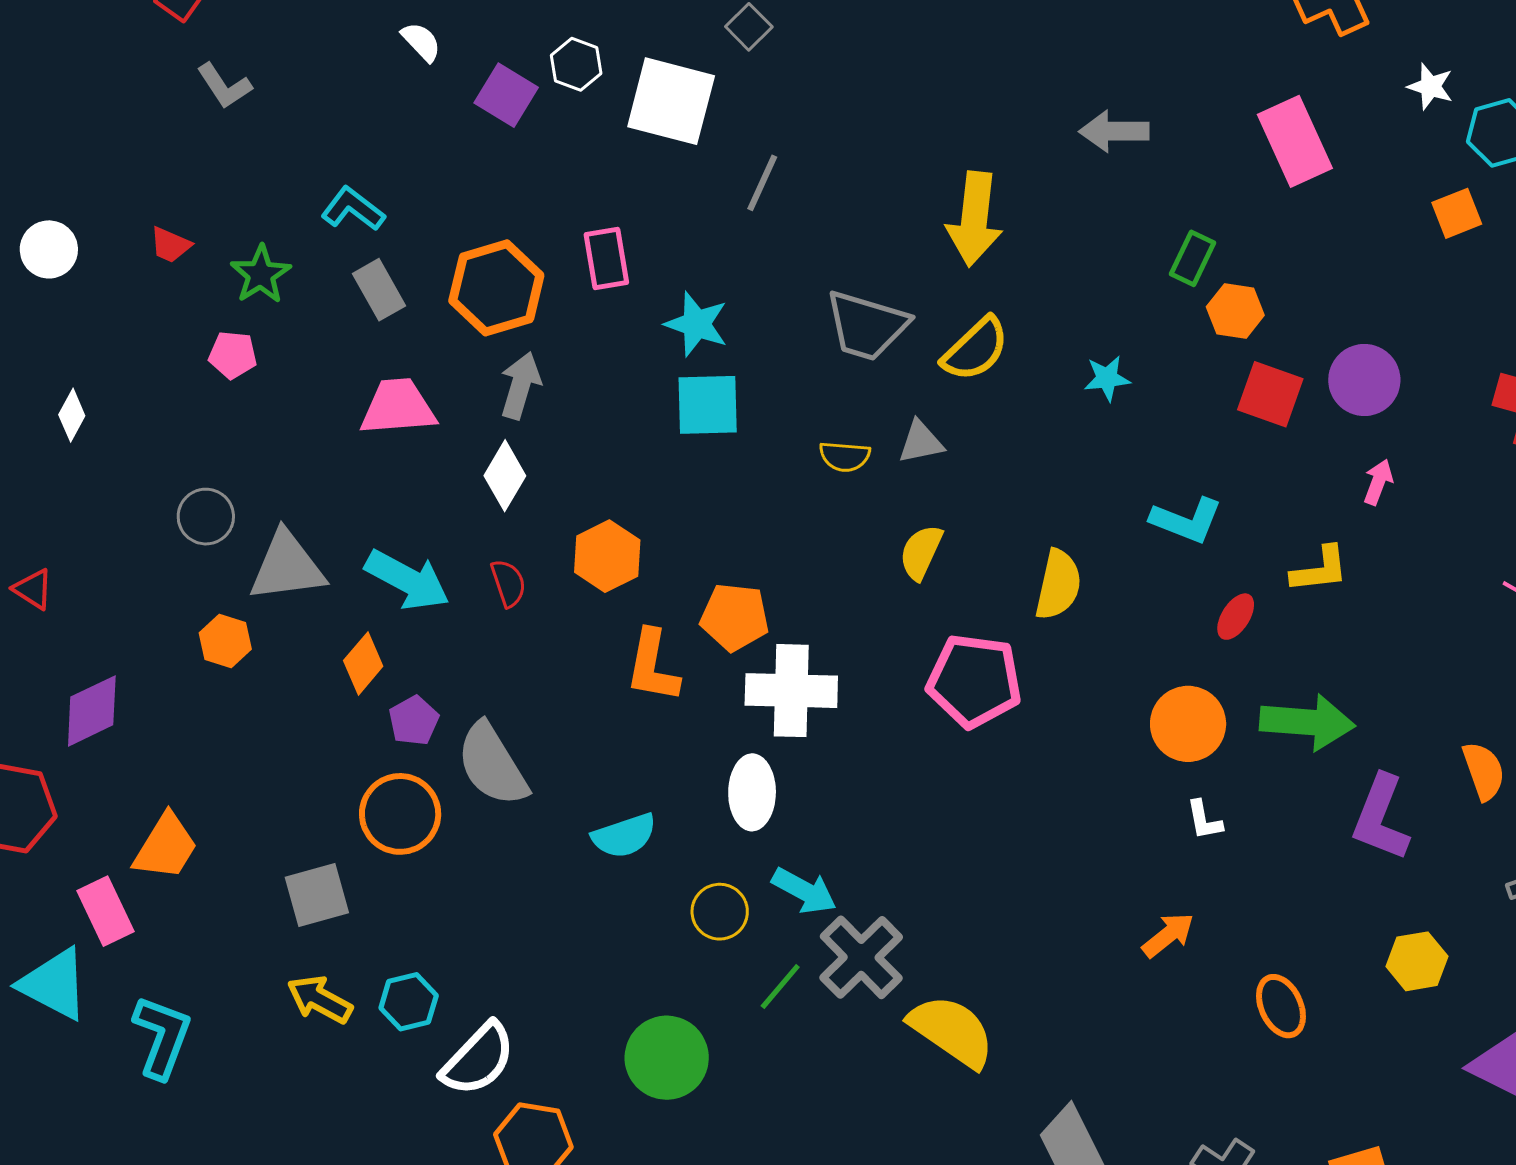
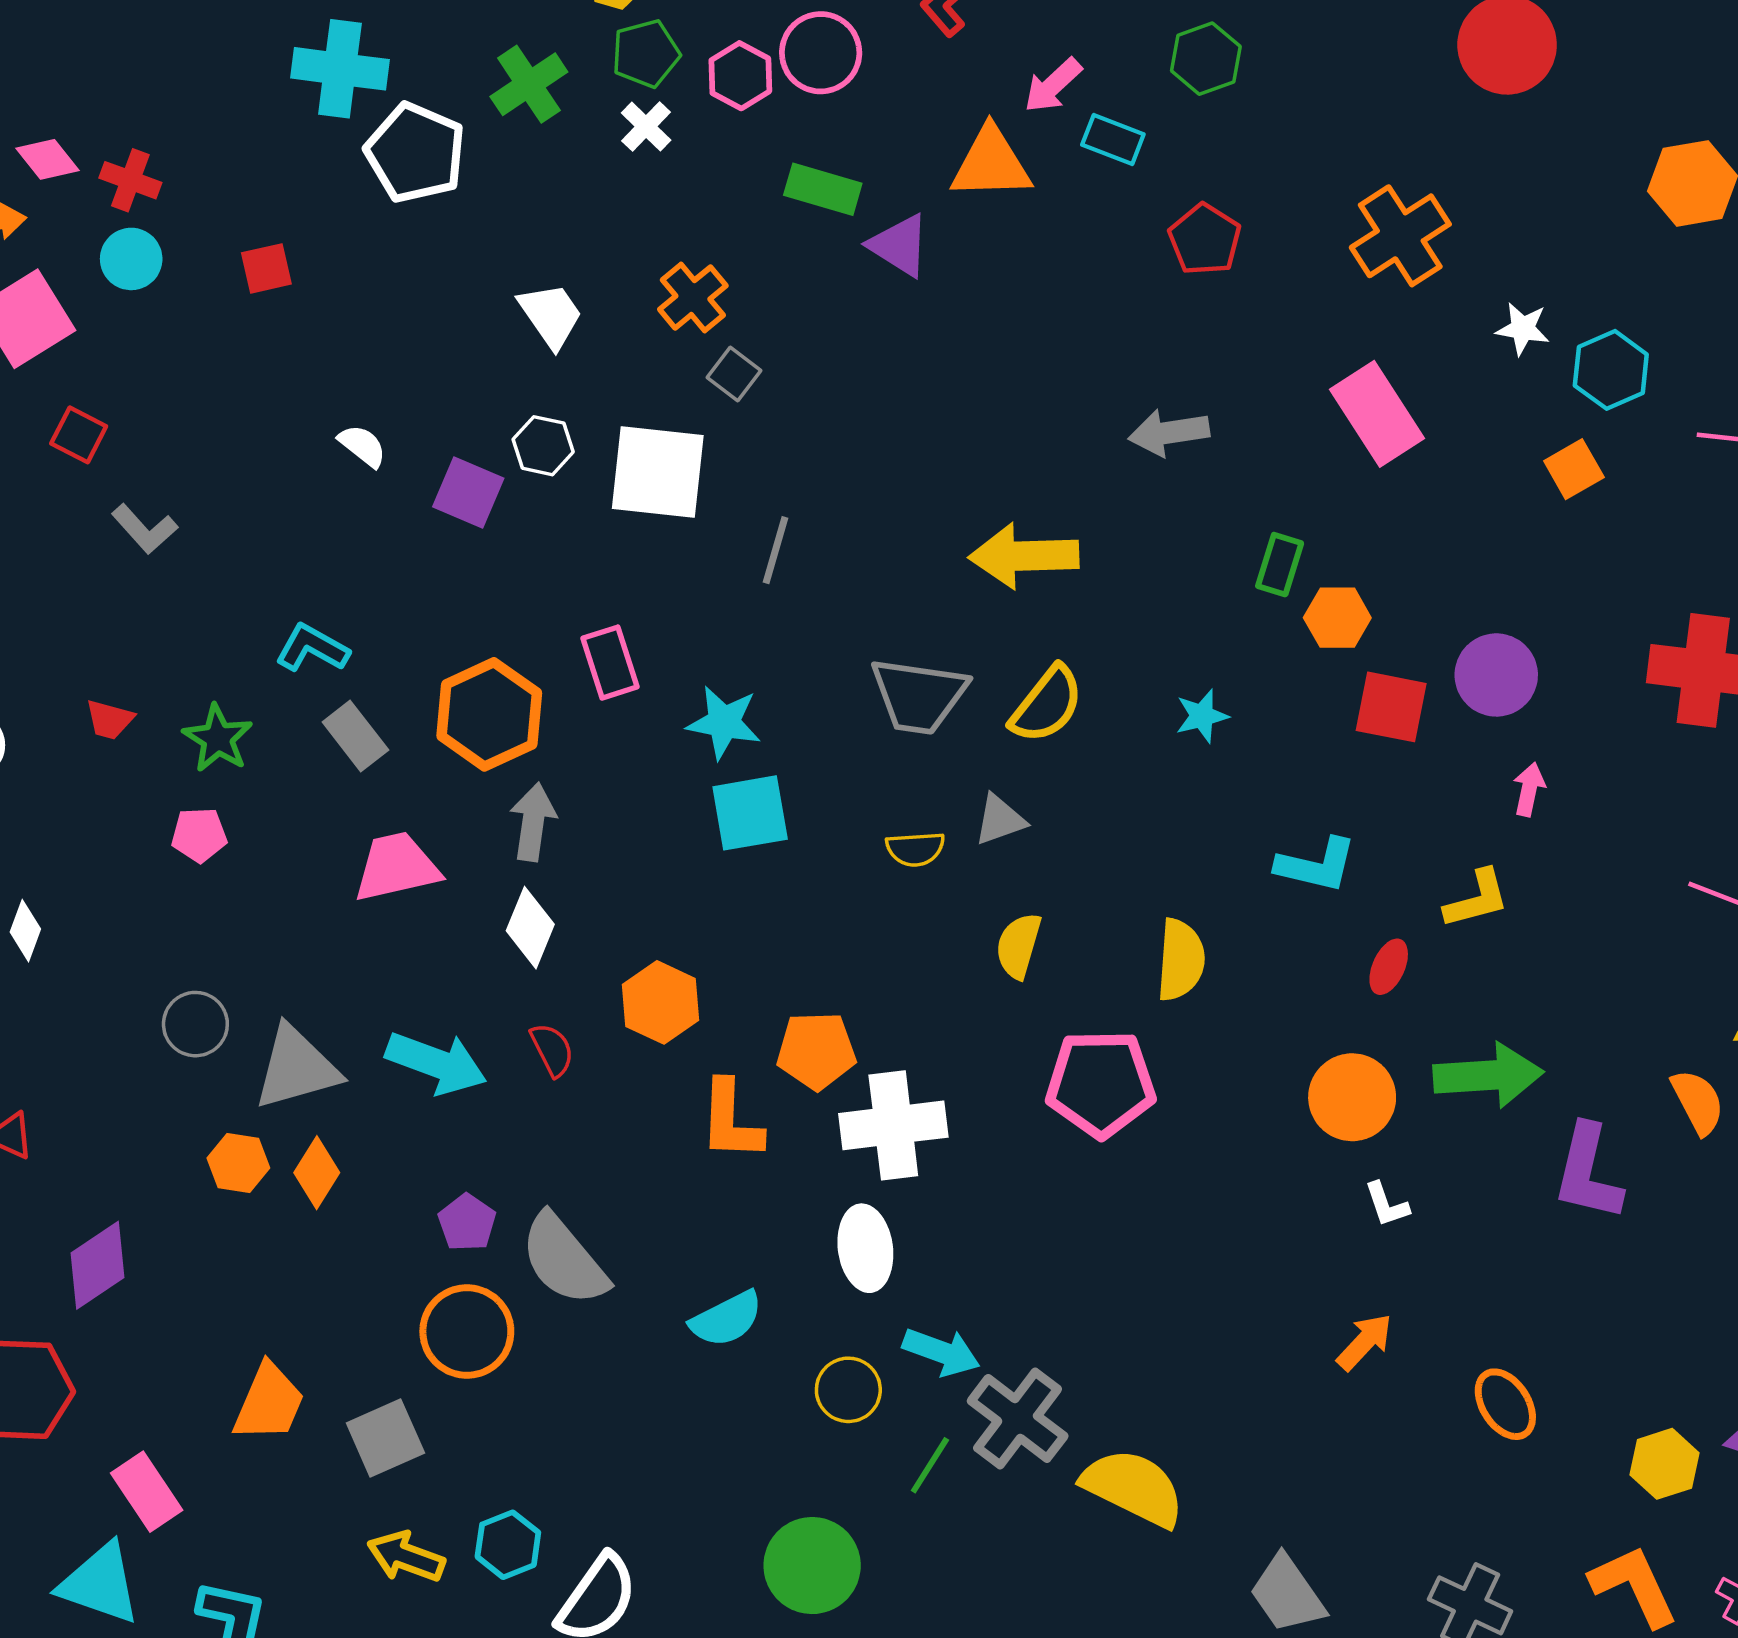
yellow arrow: (974, 219) -> (1024, 556), turned 90
orange diamond: (363, 663) -> (317, 1173), moved
orange trapezoid: (166, 847) -> (269, 1403), moved
yellow hexagon: (1417, 961) -> (1664, 1464), moved

